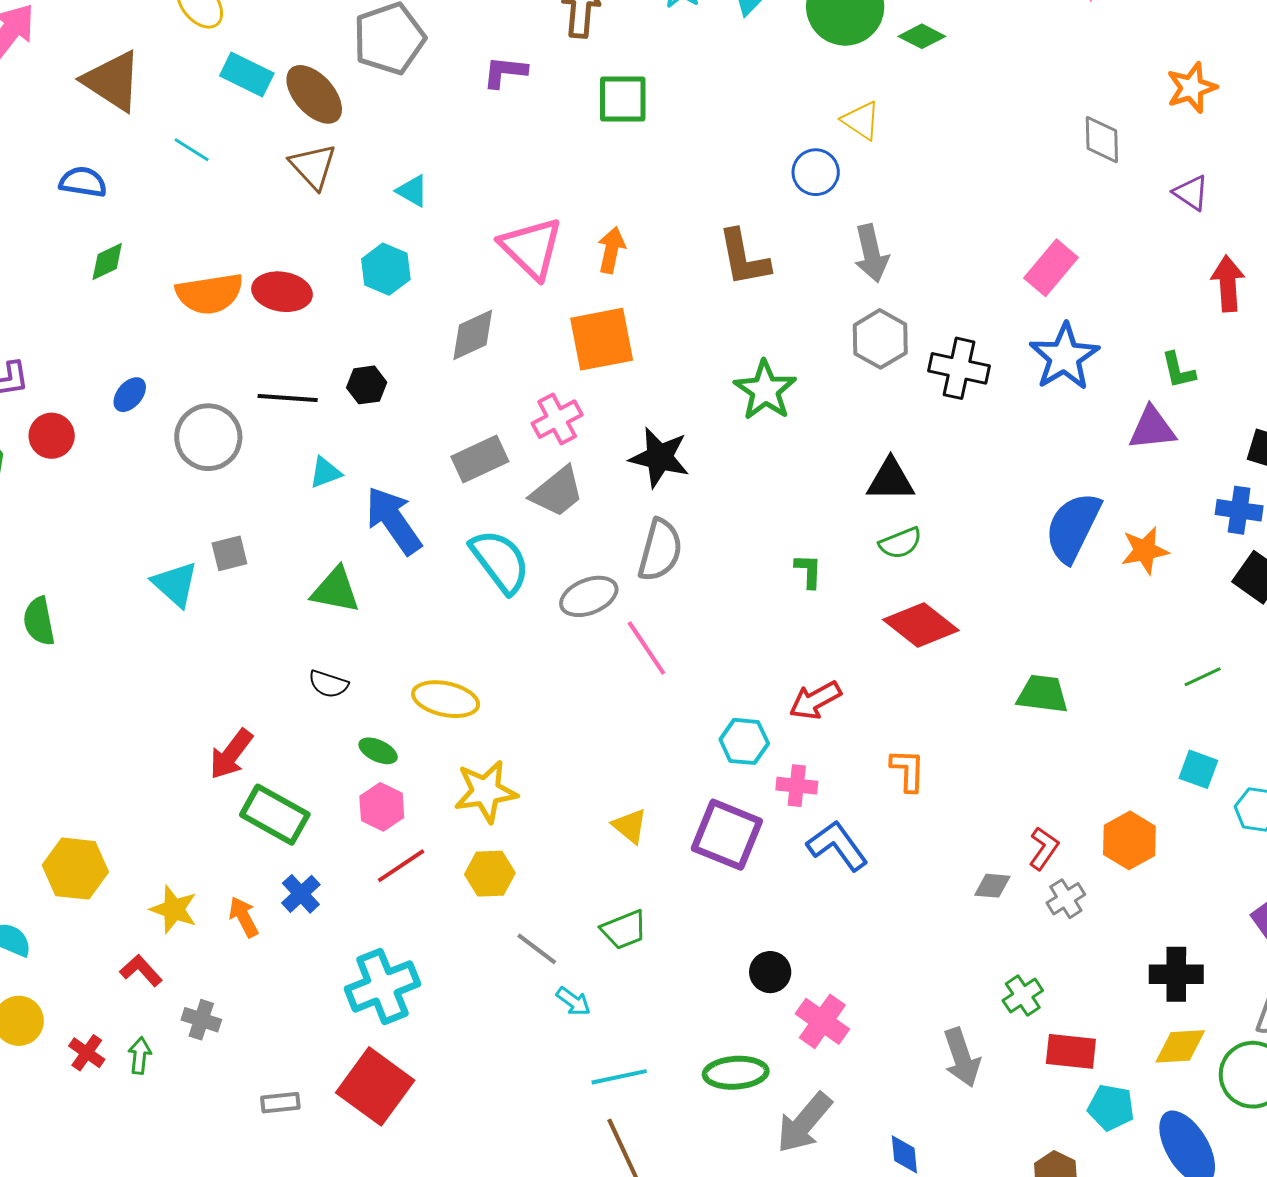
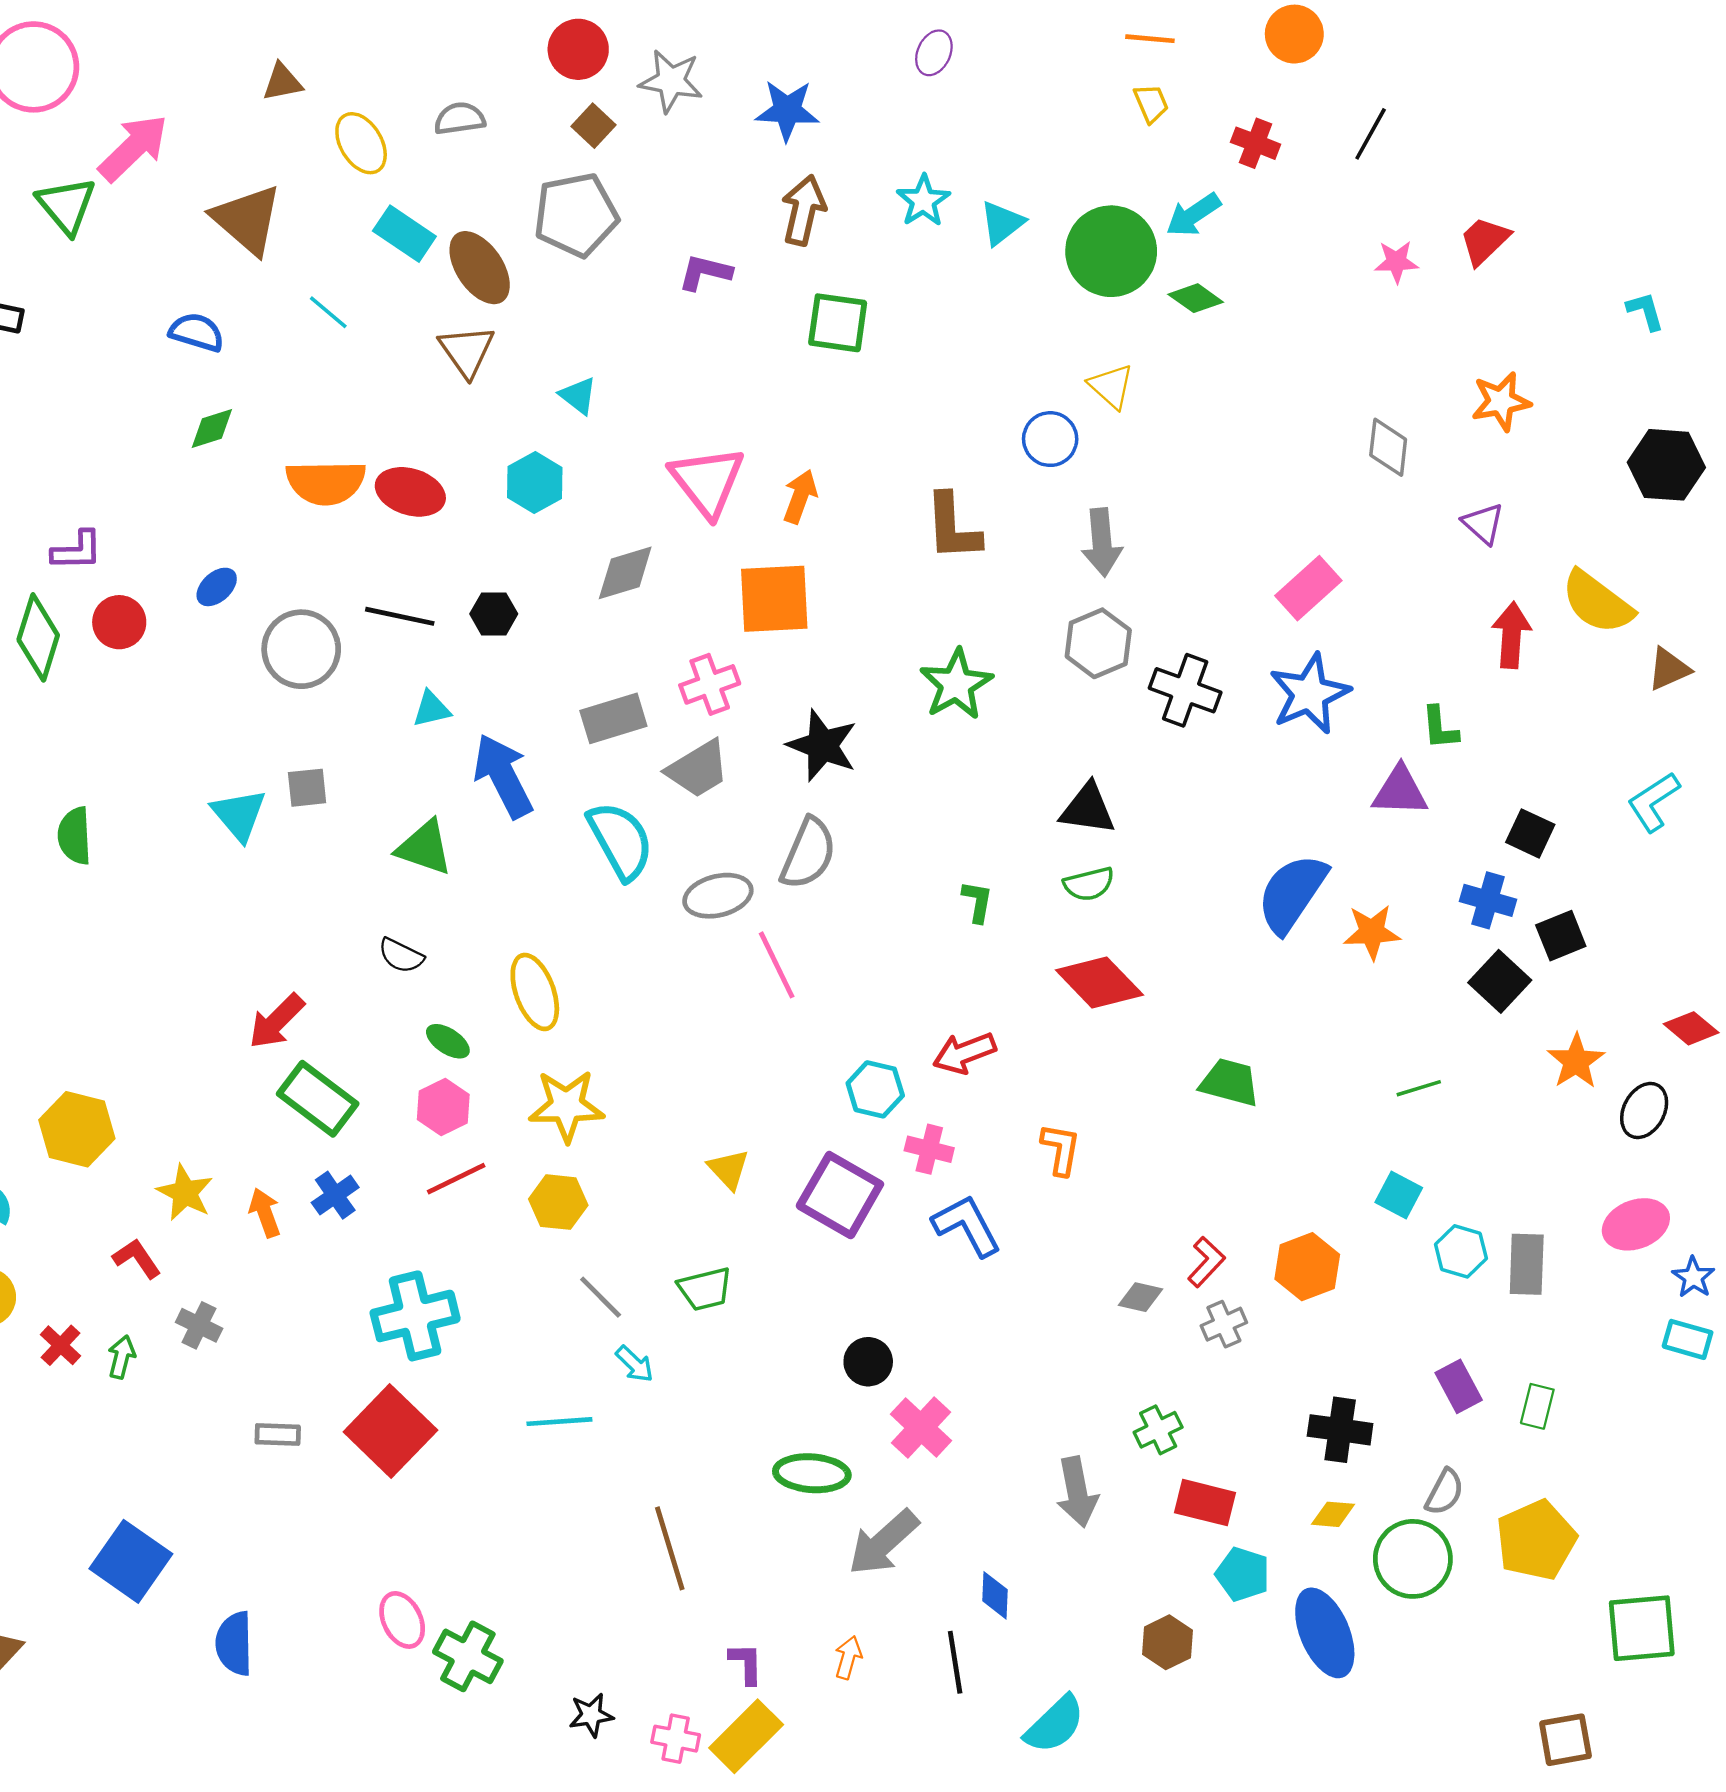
yellow ellipse: (446, 699) -> (535, 992), turned 50
yellow diamond: (1180, 1046) -> (1333, 1514), size x0.7
cyan line: (619, 1077) -> (559, 1422), moved

